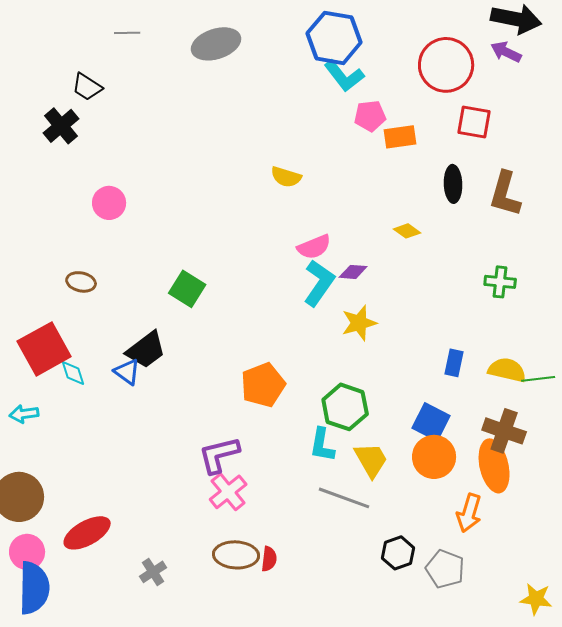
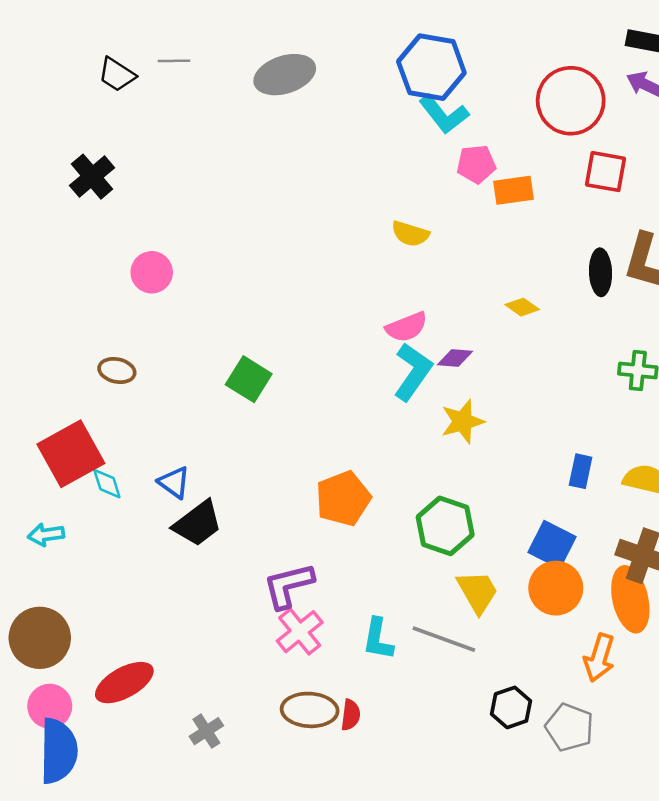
black trapezoid: (87, 87) -> (117, 75), moved
yellow semicircle: (286, 177) -> (410, 234), moved
black ellipse: (453, 184) -> (601, 272), moved
black trapezoid: (146, 350) -> (198, 523), moved
cyan L-shape: (322, 445) -> (378, 639), moved

